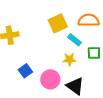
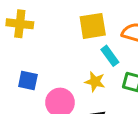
blue square: (25, 71) -> (28, 80), turned 32

